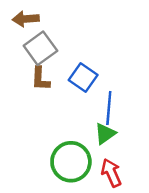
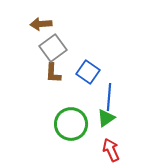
green circle: (71, 162) -> (71, 124), moved

